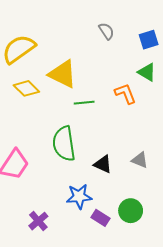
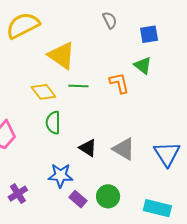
yellow diamond: (26, 88) -> (43, 92), moved
green semicircle: (64, 144) -> (53, 123), size x0.7
gray triangle: (140, 160) -> (124, 149), size x1.4

